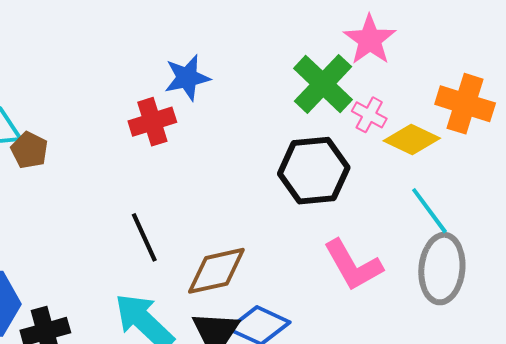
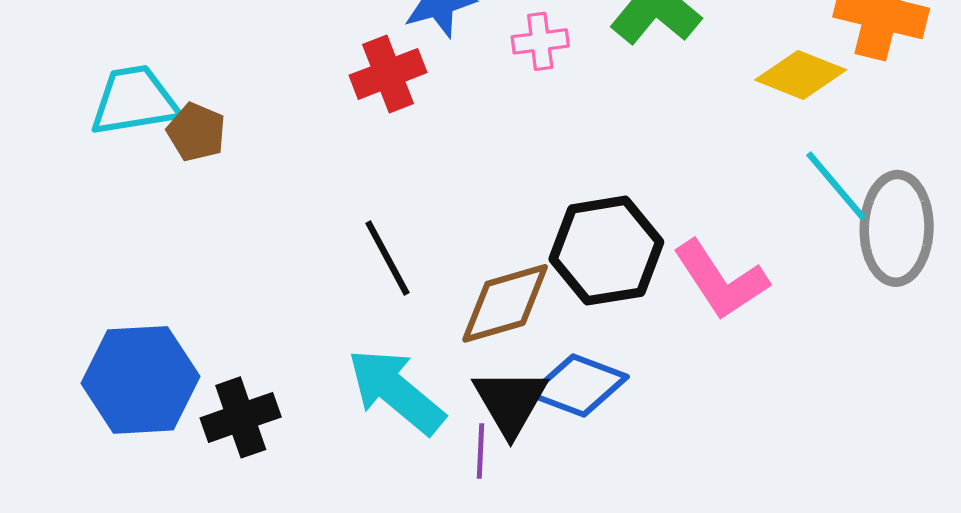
pink cross: (369, 115) -> (540, 41), moved, turned -32
black hexagon: (314, 171) -> (606, 251), moved
gray ellipse: (442, 269) -> (897, 228), moved

